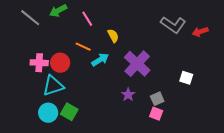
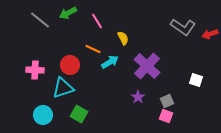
pink cross: (39, 63) -> (35, 70), moved
cyan circle: (48, 113) -> (43, 115), moved

